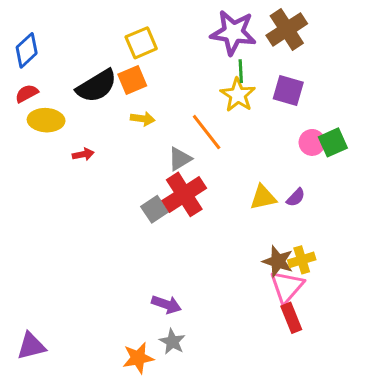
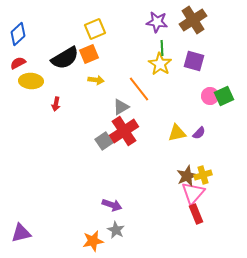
purple star: (233, 32) -> (157, 22), size x0.7
red arrow: (83, 154) -> (56, 104), turned 112
brown star: (278, 261) -> (187, 176), turned 30

